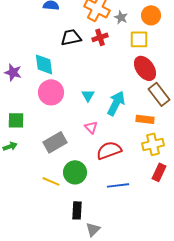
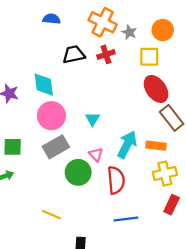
cyan arrow: (116, 103) -> (127, 145), moved
gray rectangle: (55, 142) -> (56, 147), moved
red semicircle: (109, 150) -> (116, 180), turned 105
green circle: (75, 172) -> (78, 172), moved

